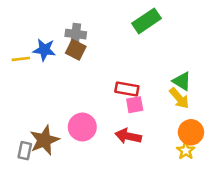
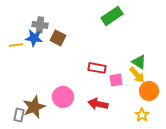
gray cross: (76, 34) -> (40, 25), moved
pink square: (135, 105) -> (116, 80), moved
orange circle: (191, 132) -> (149, 91), moved

